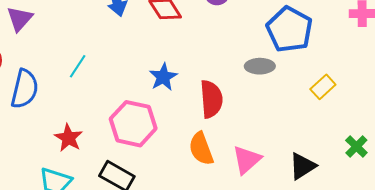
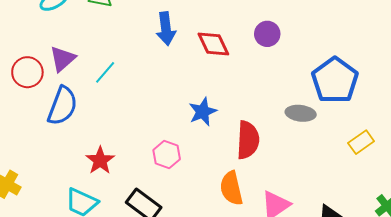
purple triangle: (20, 19) -> (62, 59), moved
cyan line: (78, 66) -> (105, 72), moved
pink hexagon: (133, 124) -> (167, 155), size x0.6

